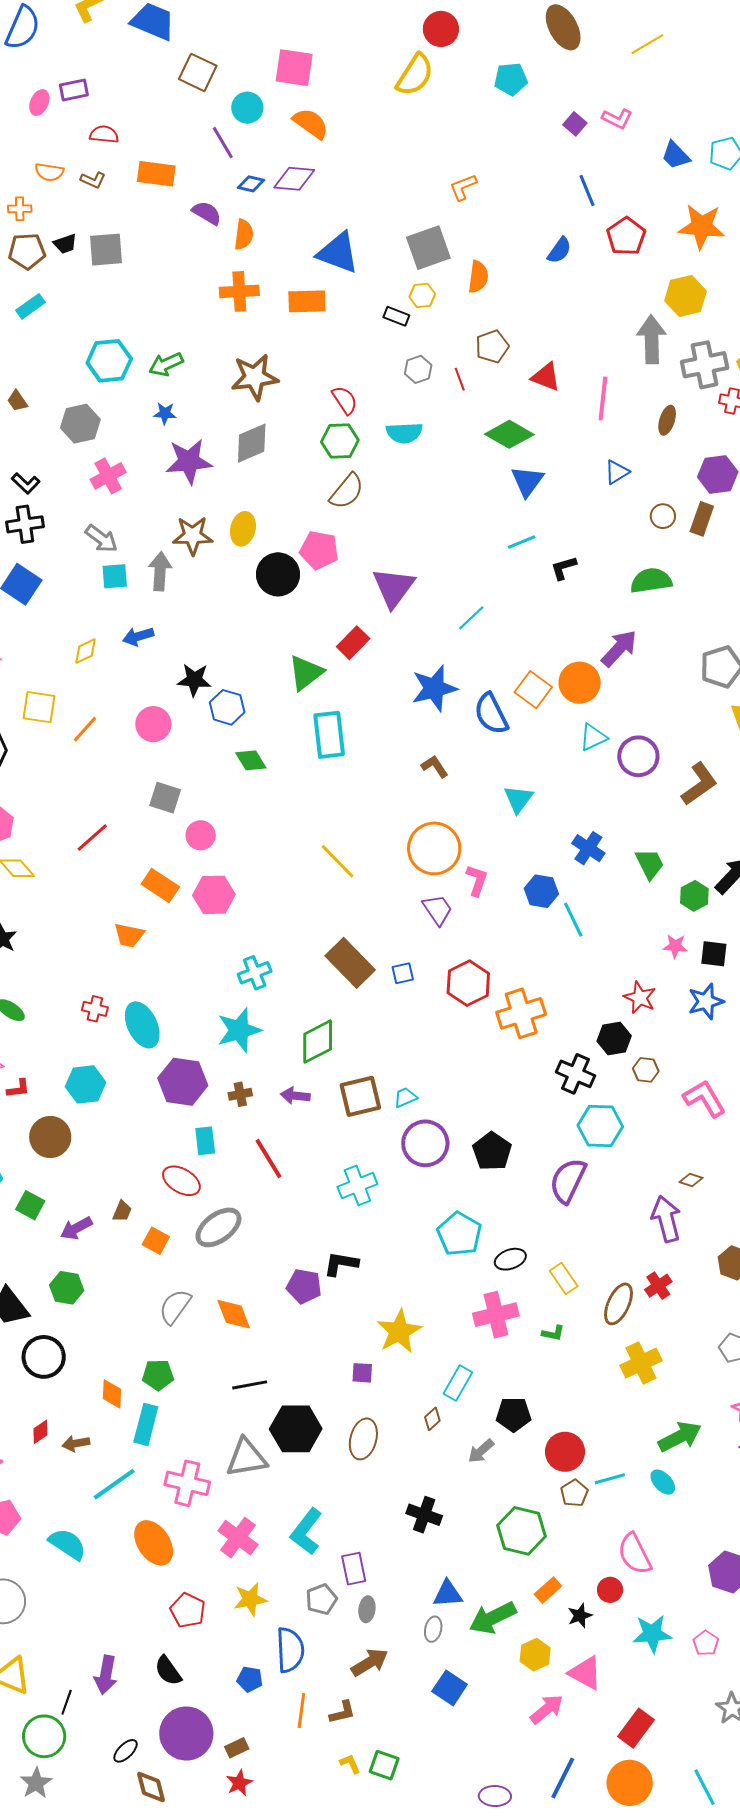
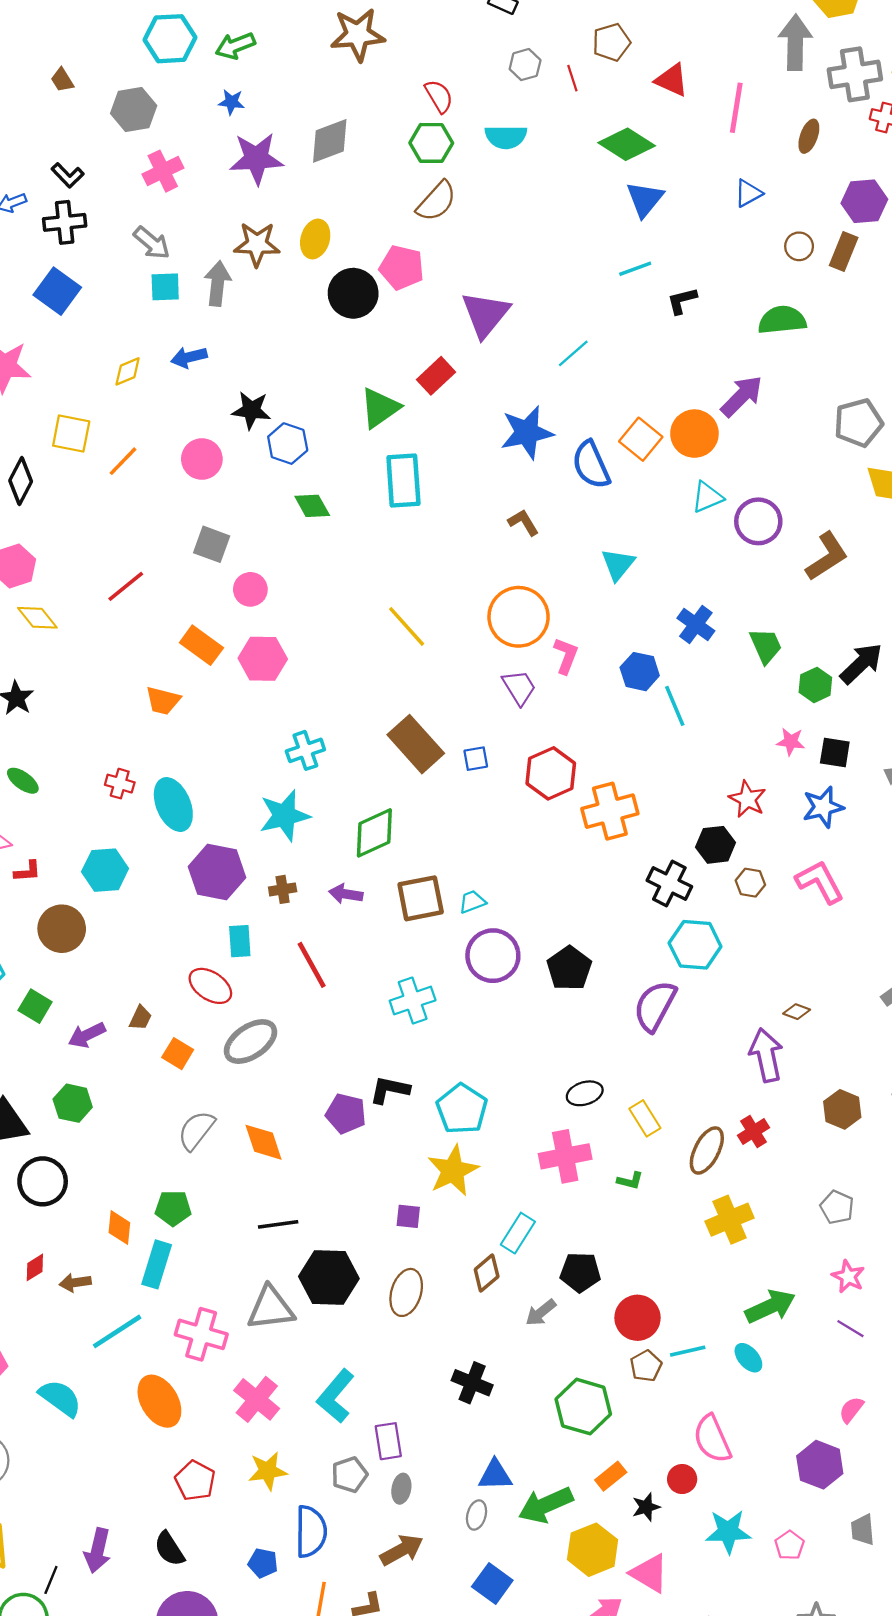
brown star: (255, 377) -> (358, 35), moved
pink L-shape: (705, 1099) -> (820, 882), moved
cyan pentagon: (459, 1234) -> (462, 1109), moved
brown diamond: (432, 1419) -> (487, 1273), size x1.4
yellow hexagon: (535, 1655) -> (593, 1550), size x1.4

